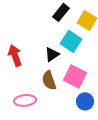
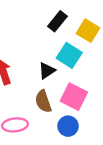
blue circle: (85, 101) -> (68, 126), moved

